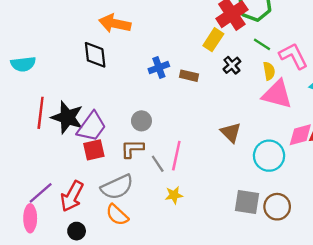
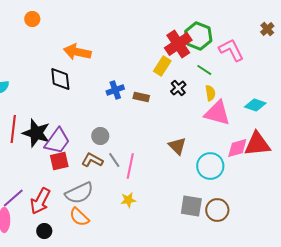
pink L-shape: (293, 56) -> (231, 50), moved
brown L-shape: (132, 149) -> (92, 160), turned 30
gray line: (158, 164) -> (114, 160), moved

